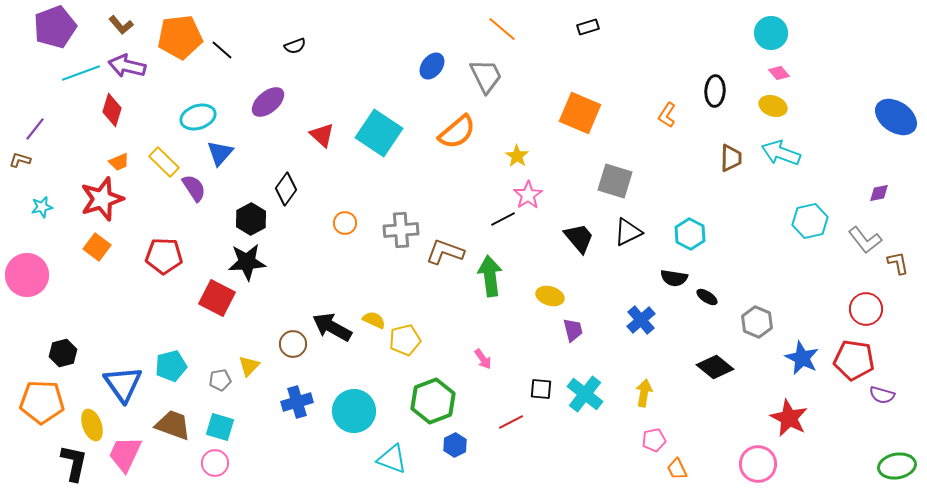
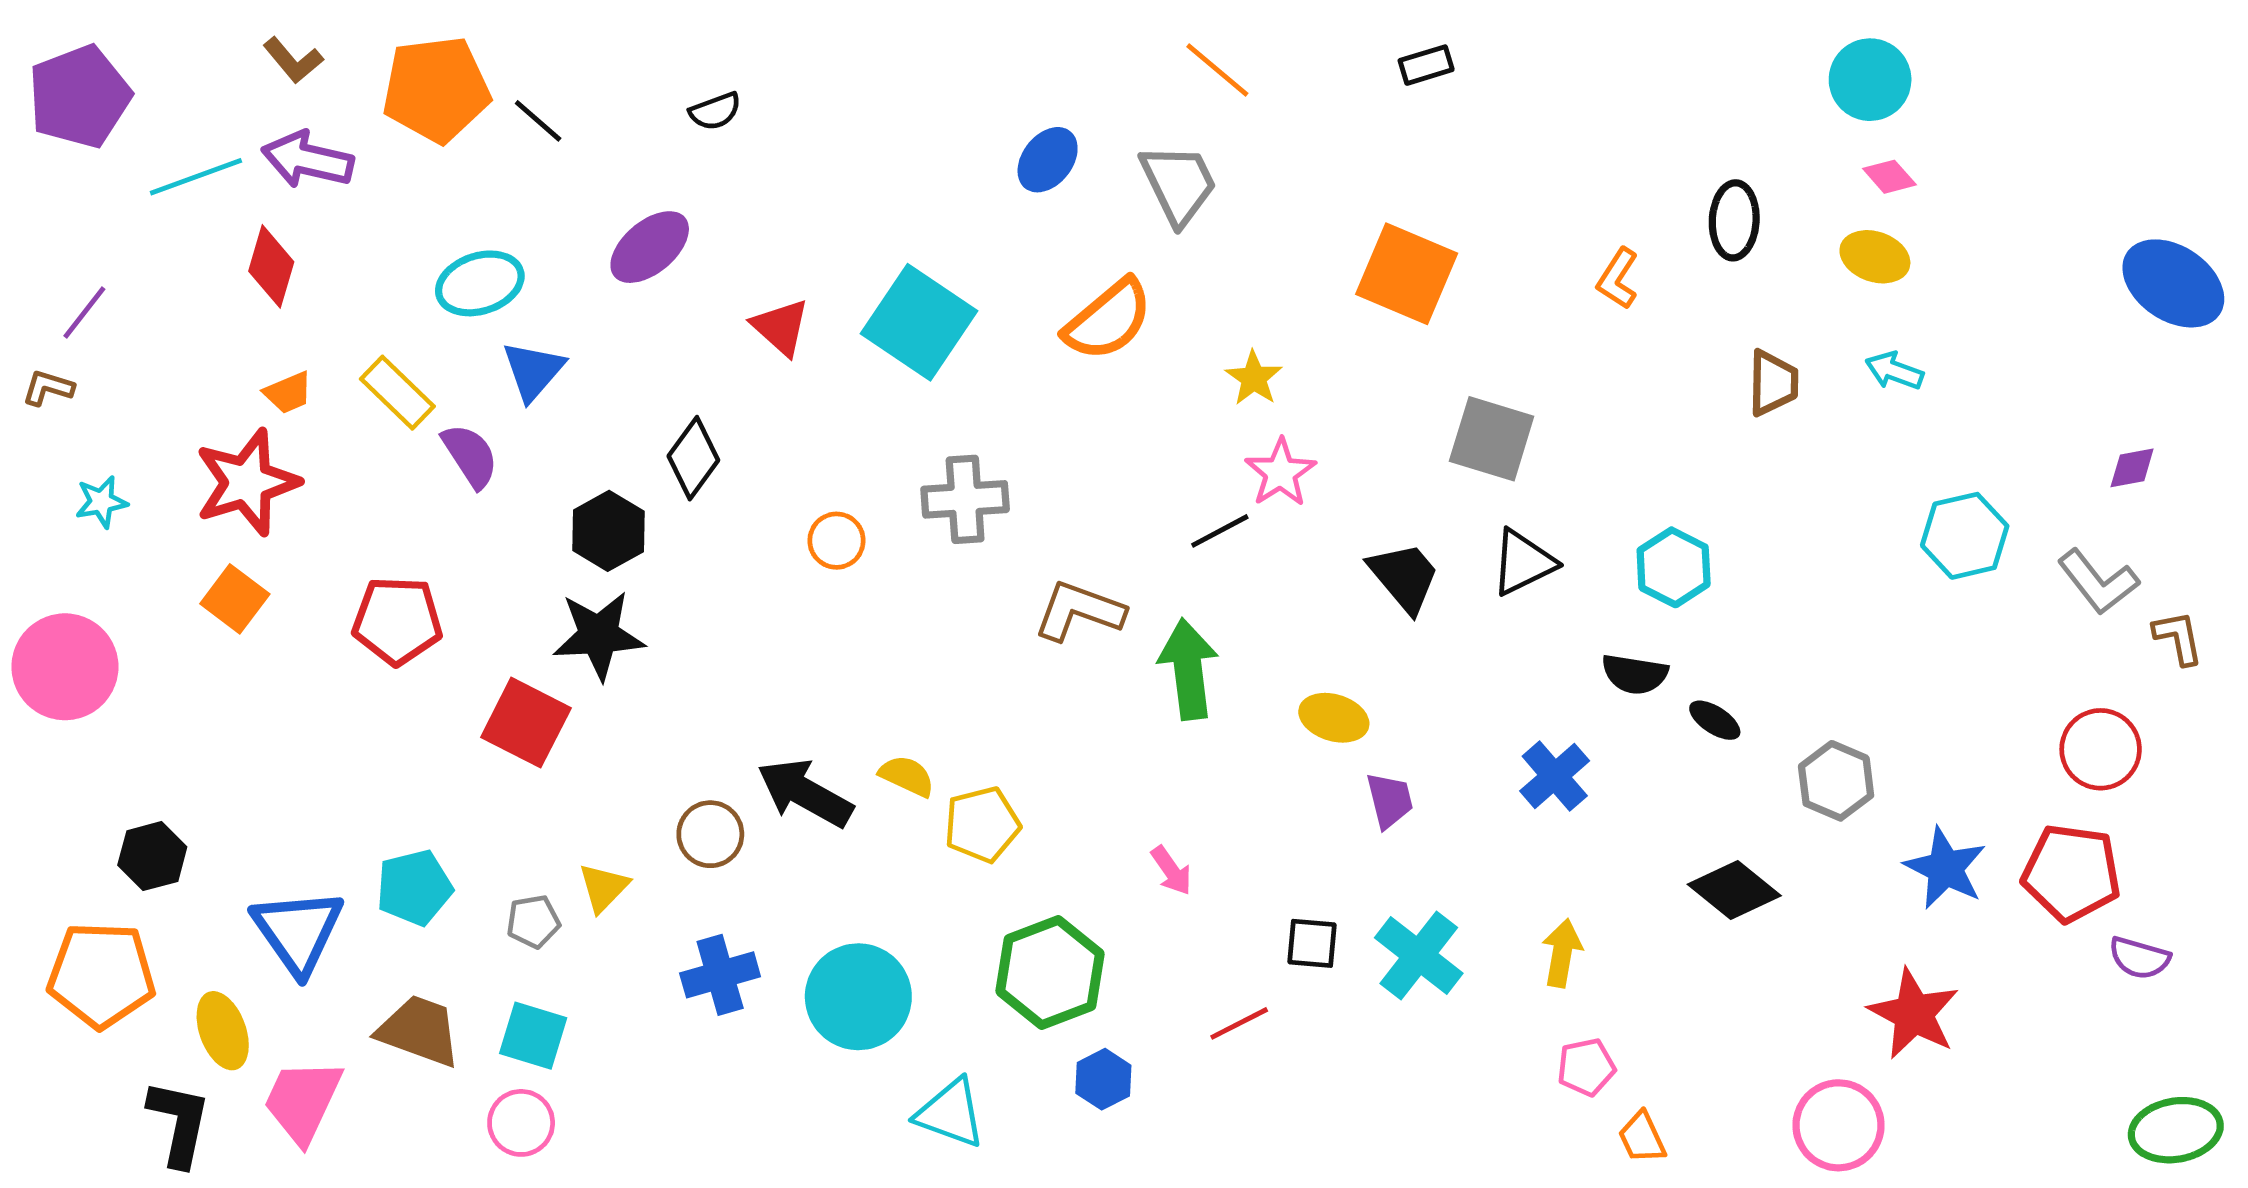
purple pentagon: (55, 27) -> (80, 97), moved
cyan arrow: (781, 153) -> (1894, 371), size x0.6
gray cross: (401, 230) -> (965, 499), moved

